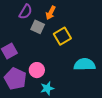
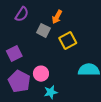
purple semicircle: (26, 12) -> (22, 14), moved

